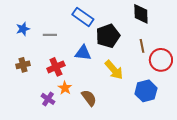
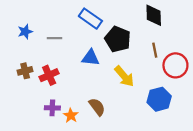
black pentagon: (108, 36) -> (118, 39), turned -30
red cross: (56, 67) -> (49, 75), moved
orange star: (65, 88) -> (71, 116), moved
purple cross: (48, 99) -> (52, 108), turned -32

